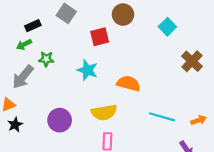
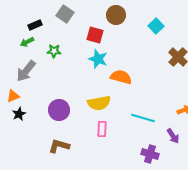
red square: (100, 37) -> (95, 35), turned 30
green star: (46, 59) -> (54, 51), moved
cyan star: (87, 70) -> (98, 59), moved
cyan line: (162, 117) -> (143, 118), moved

